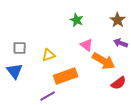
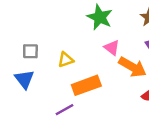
green star: (77, 20) -> (100, 17), size x1.5

